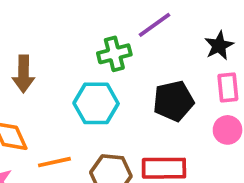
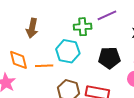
orange line: (54, 162) -> (44, 66), moved

